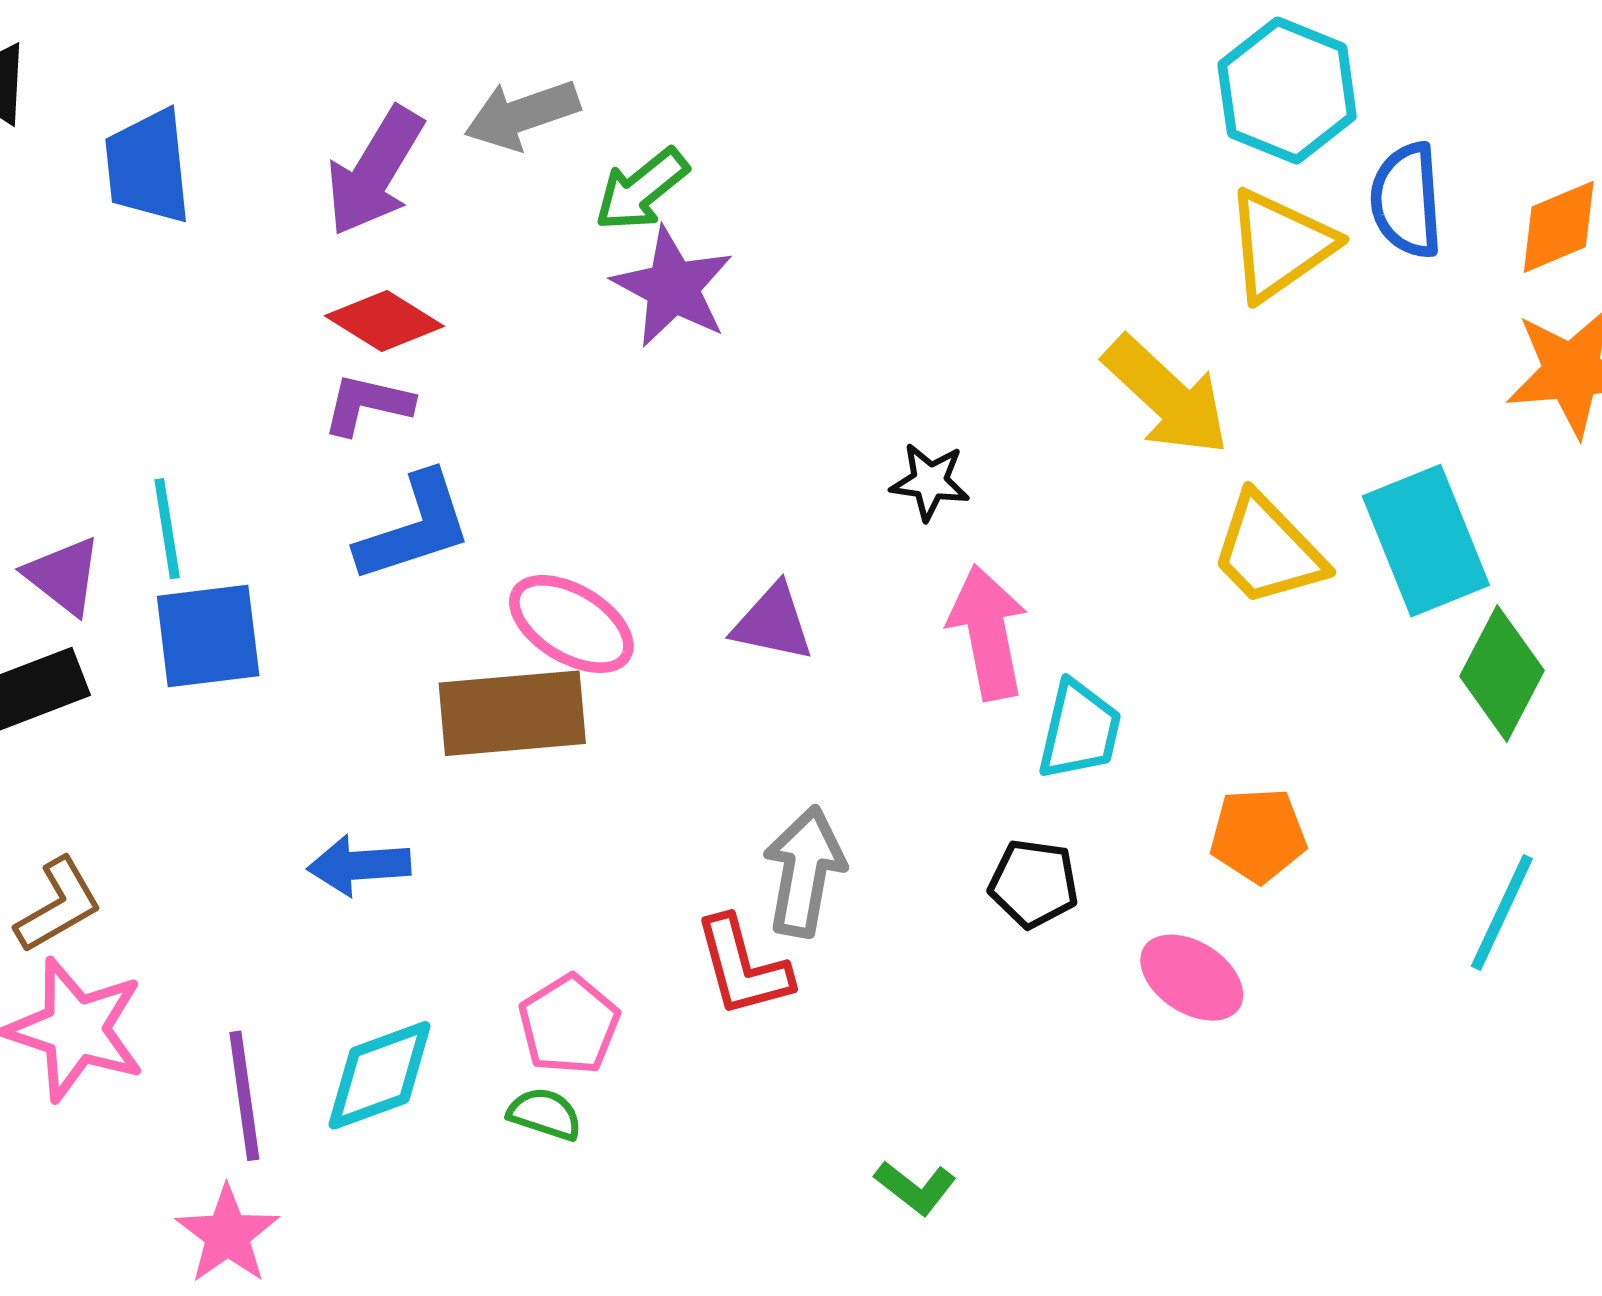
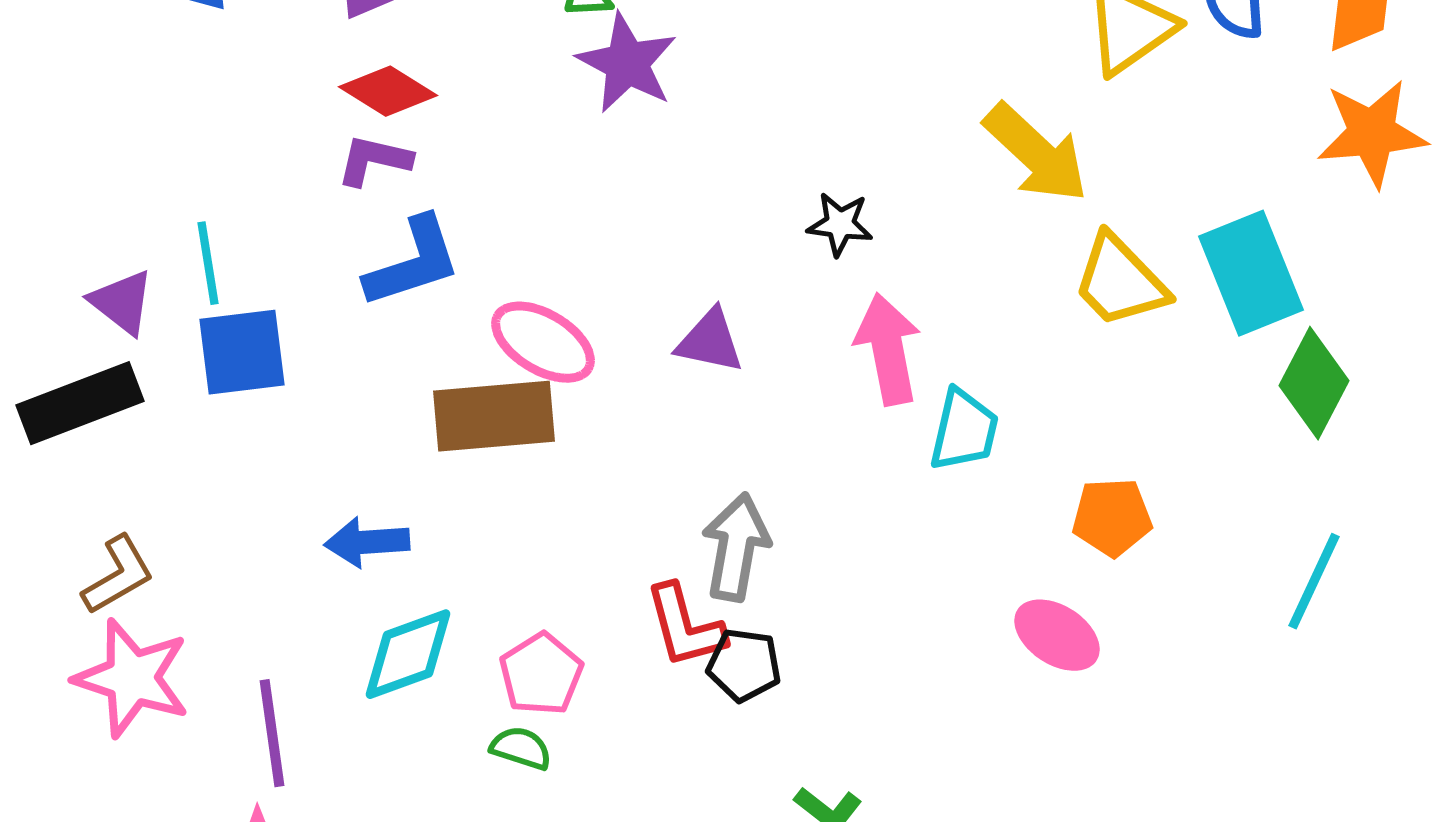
black pentagon: (1034, 883) -> (744, 665), moved
cyan diamond: (380, 1075) -> (408, 654), moved

